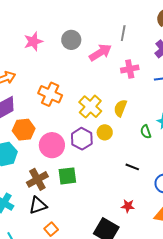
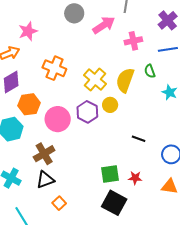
pink star: (33, 41) -> (28, 31), moved
yellow semicircle: (120, 108) -> (125, 80), size x1.4
green semicircle: (146, 132) -> (150, 71), moved
green square: (67, 176) -> (110, 174), moved

